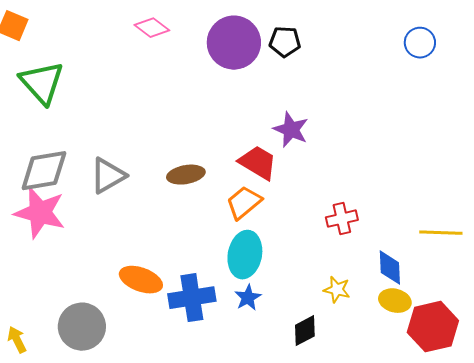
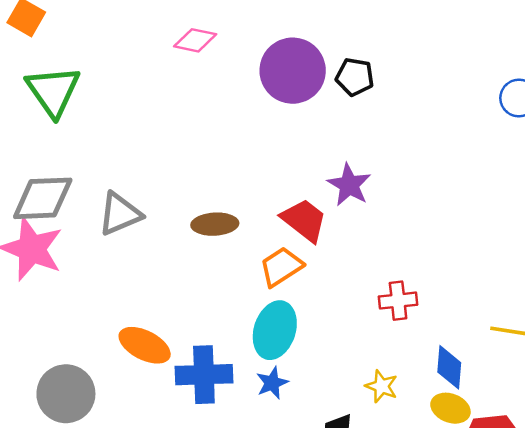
pink diamond: (152, 28) -> (195, 40), turned -32

